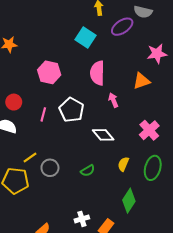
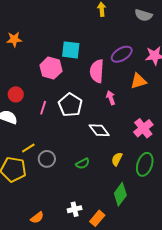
purple ellipse: (122, 27) -> (122, 54), moved
cyan square: (86, 37) -> (71, 50), moved, turned -30

